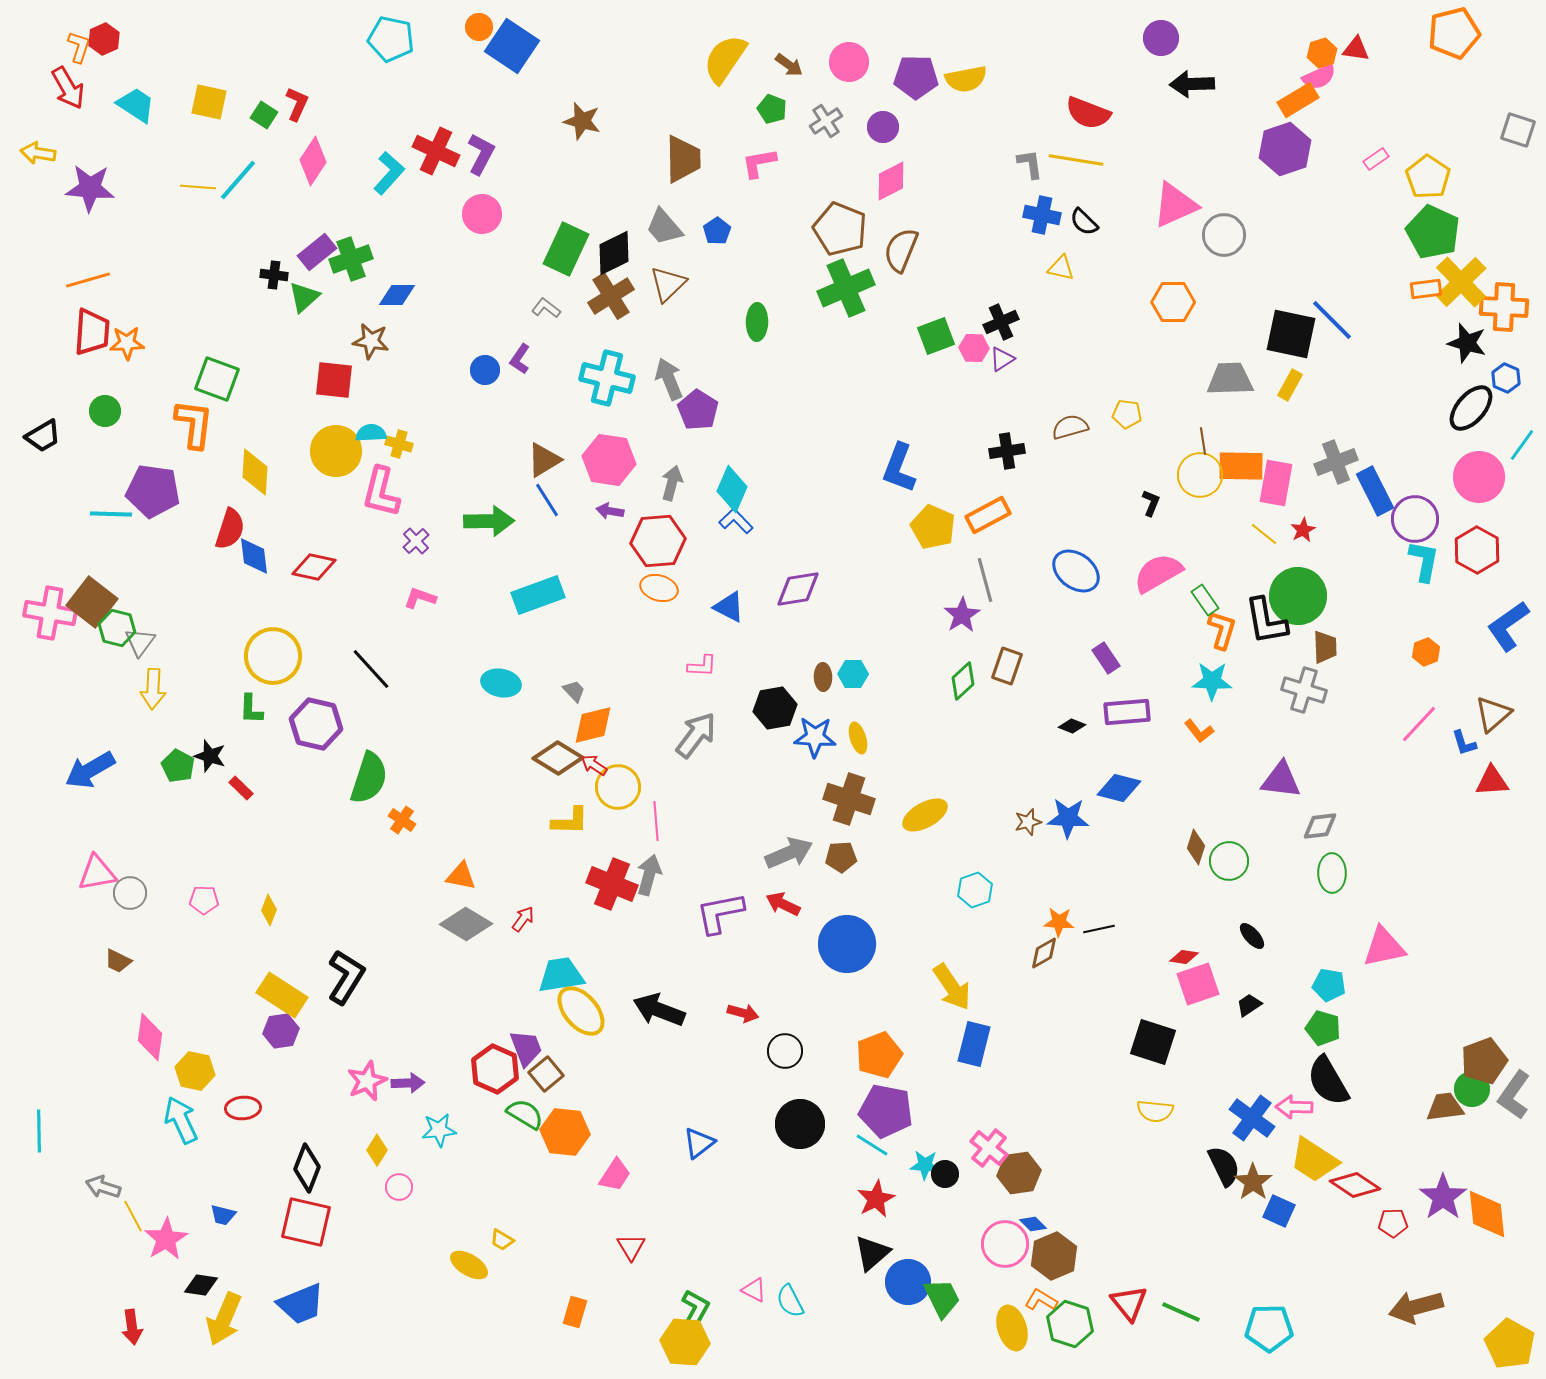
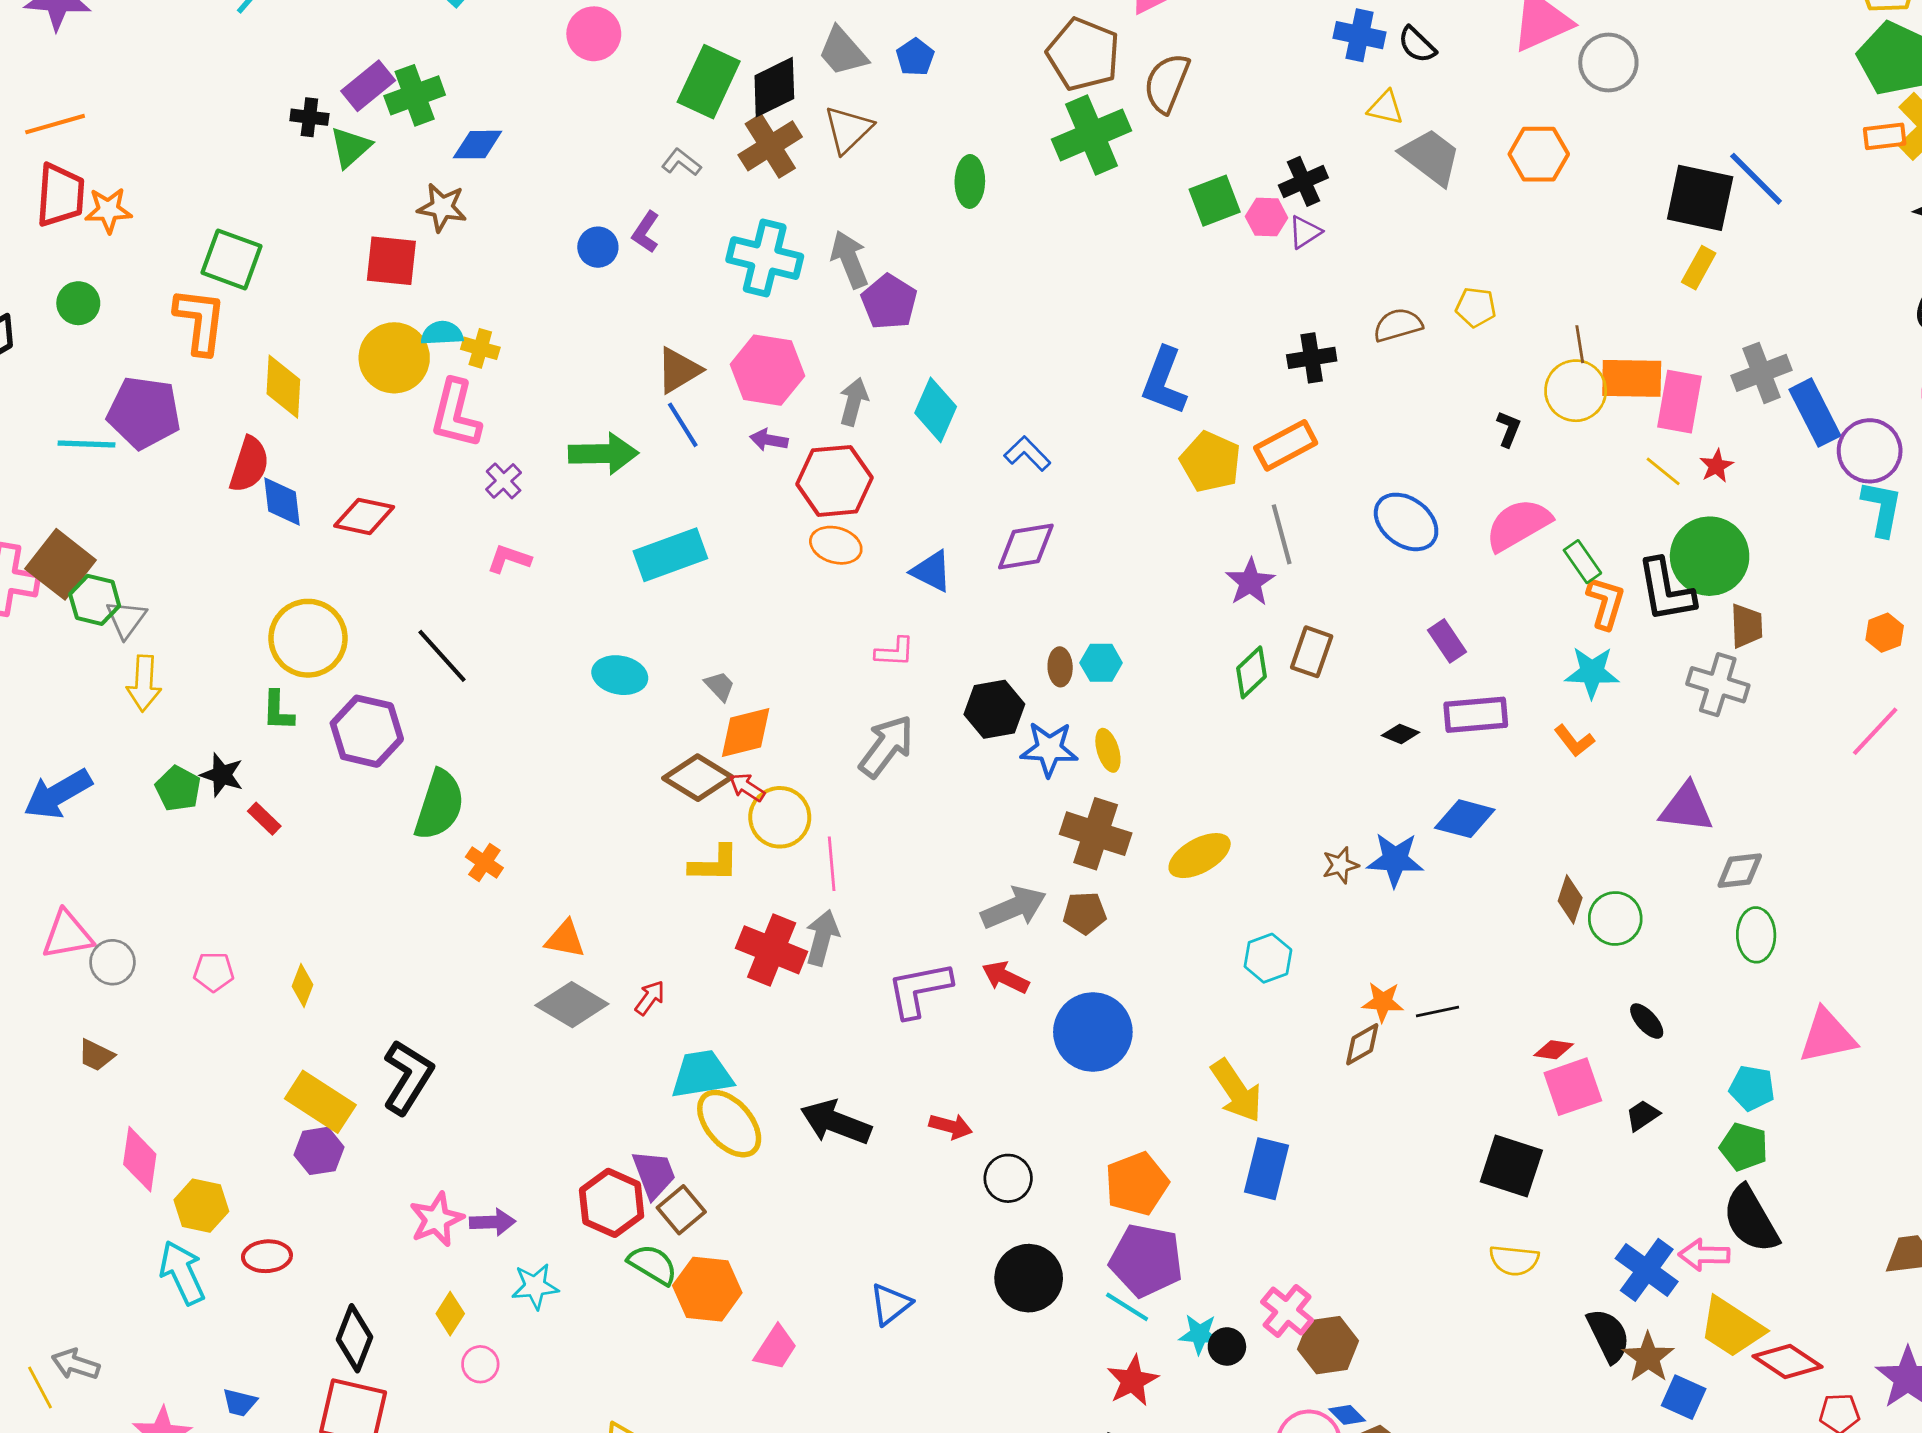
gray trapezoid: (1230, 379) -> (1431, 157), moved, turned 39
blue L-shape: (736, 521) -> (1027, 454), moved
yellow line: (133, 1216) -> (40, 1388), moved

